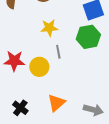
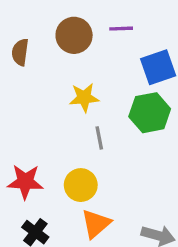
red star: (14, 61) -> (25, 182), moved
yellow circle: (39, 67) -> (81, 185), moved

